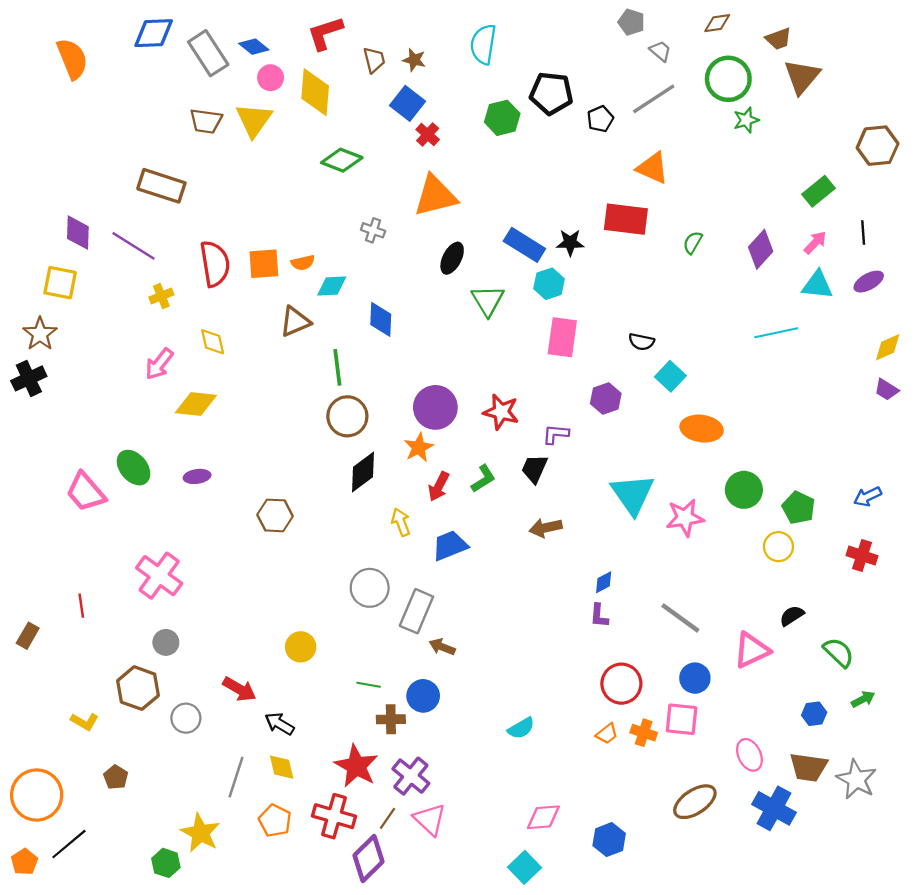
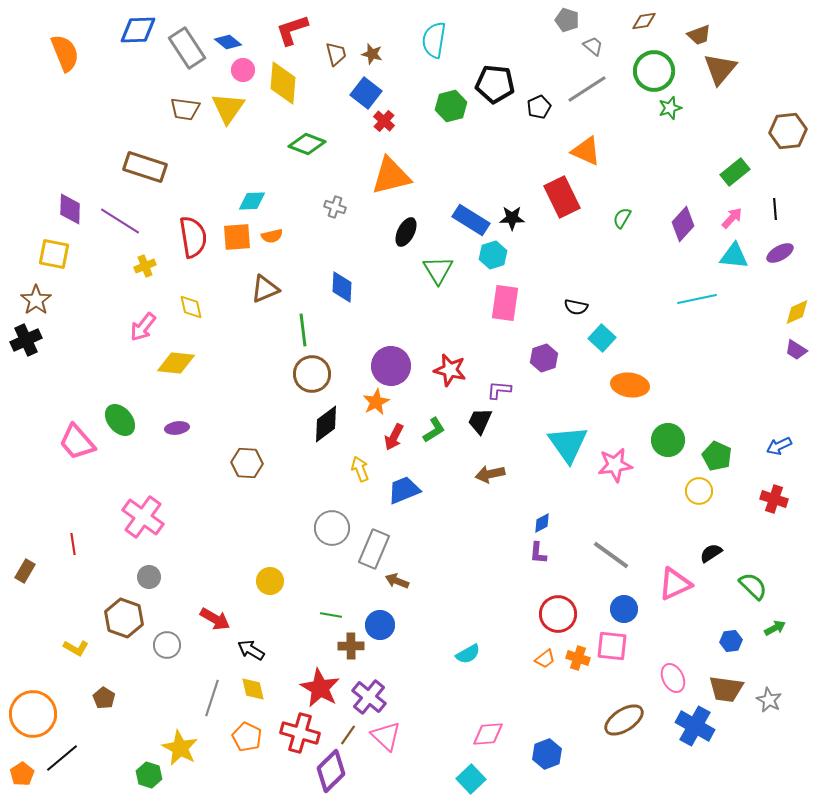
red rectangle: (626, 219) -> (562, 197), turned 57
cyan diamond: (332, 286) -> (252, 201), moved
gray star: (856, 779) -> (769, 700), size x0.7

